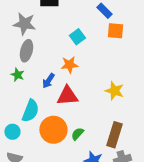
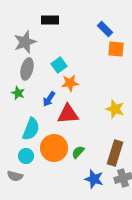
gray star: (24, 24) -> (25, 42), turned -30
cyan square: (77, 37) -> (59, 65), moved
cyan circle: (12, 132) -> (26, 156), moved

